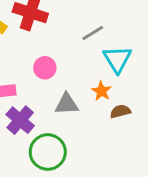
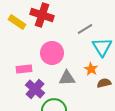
pink circle: (45, 68) -> (52, 53), size x1.5

